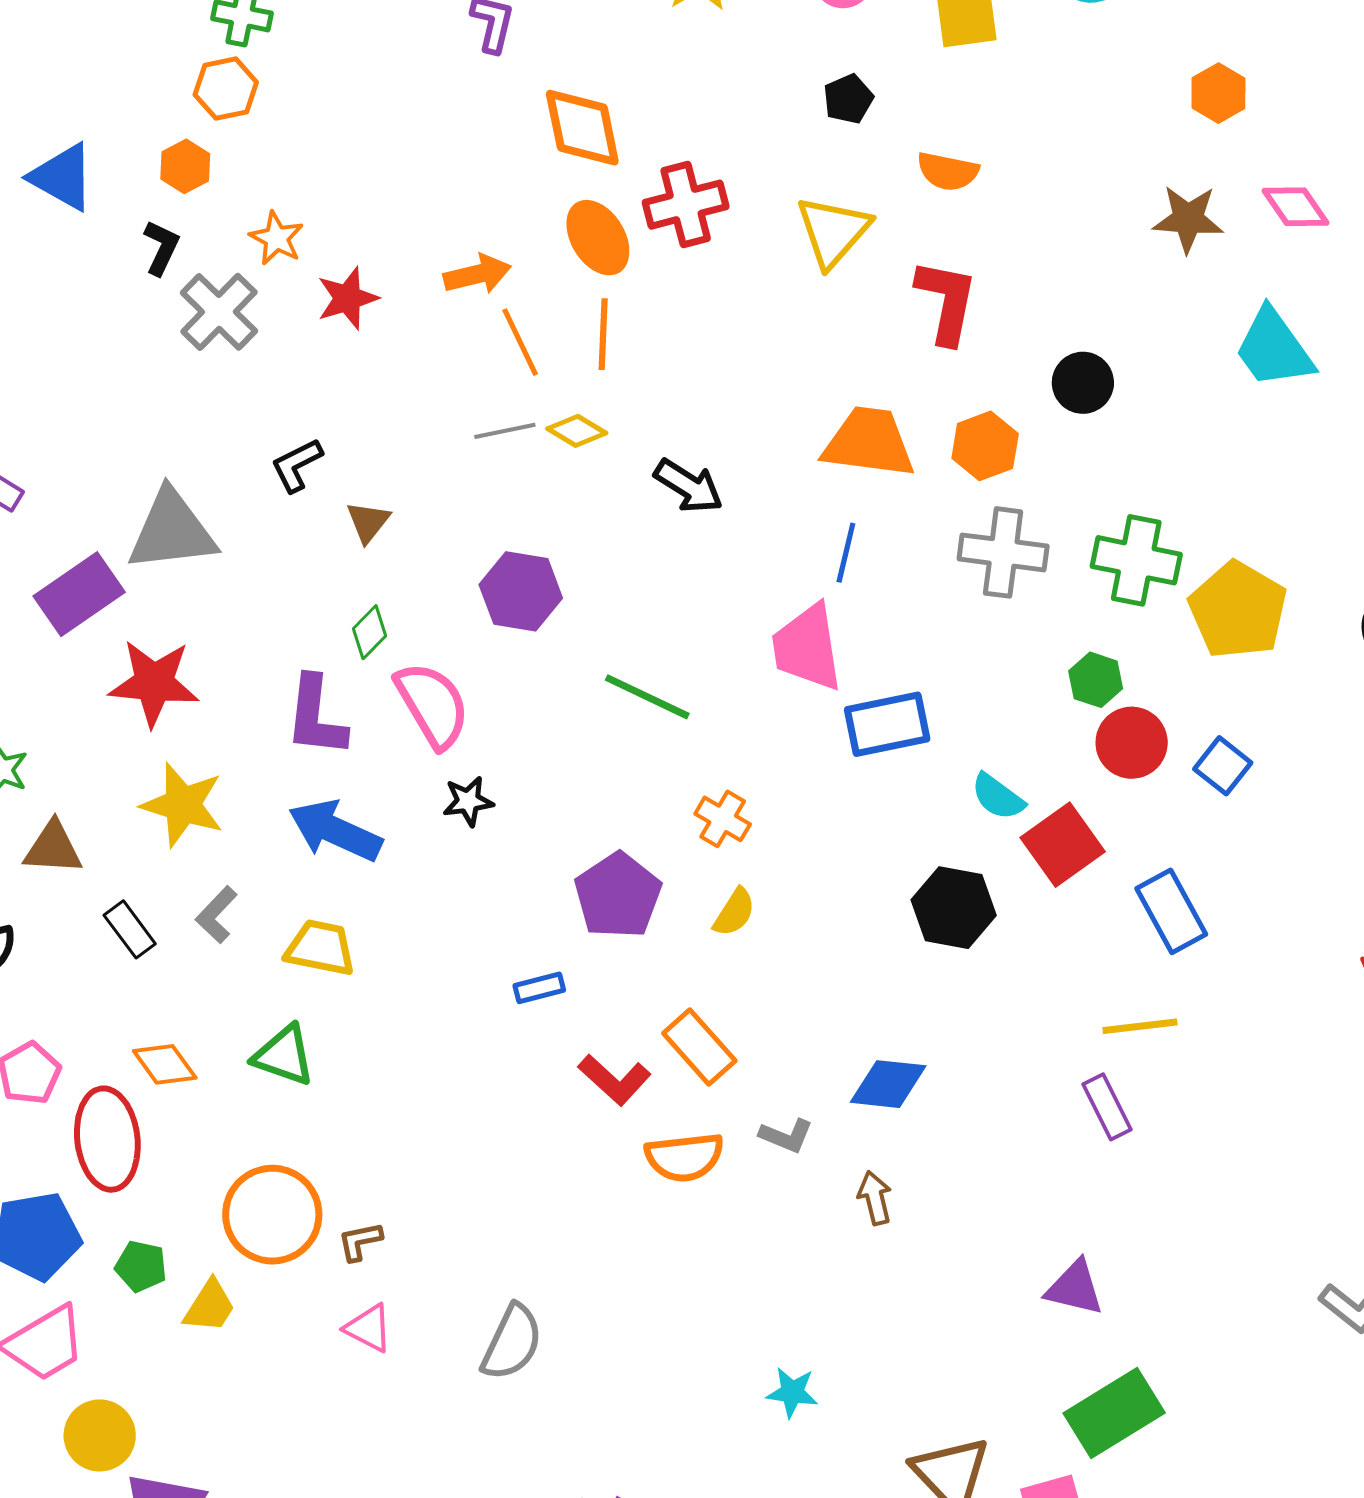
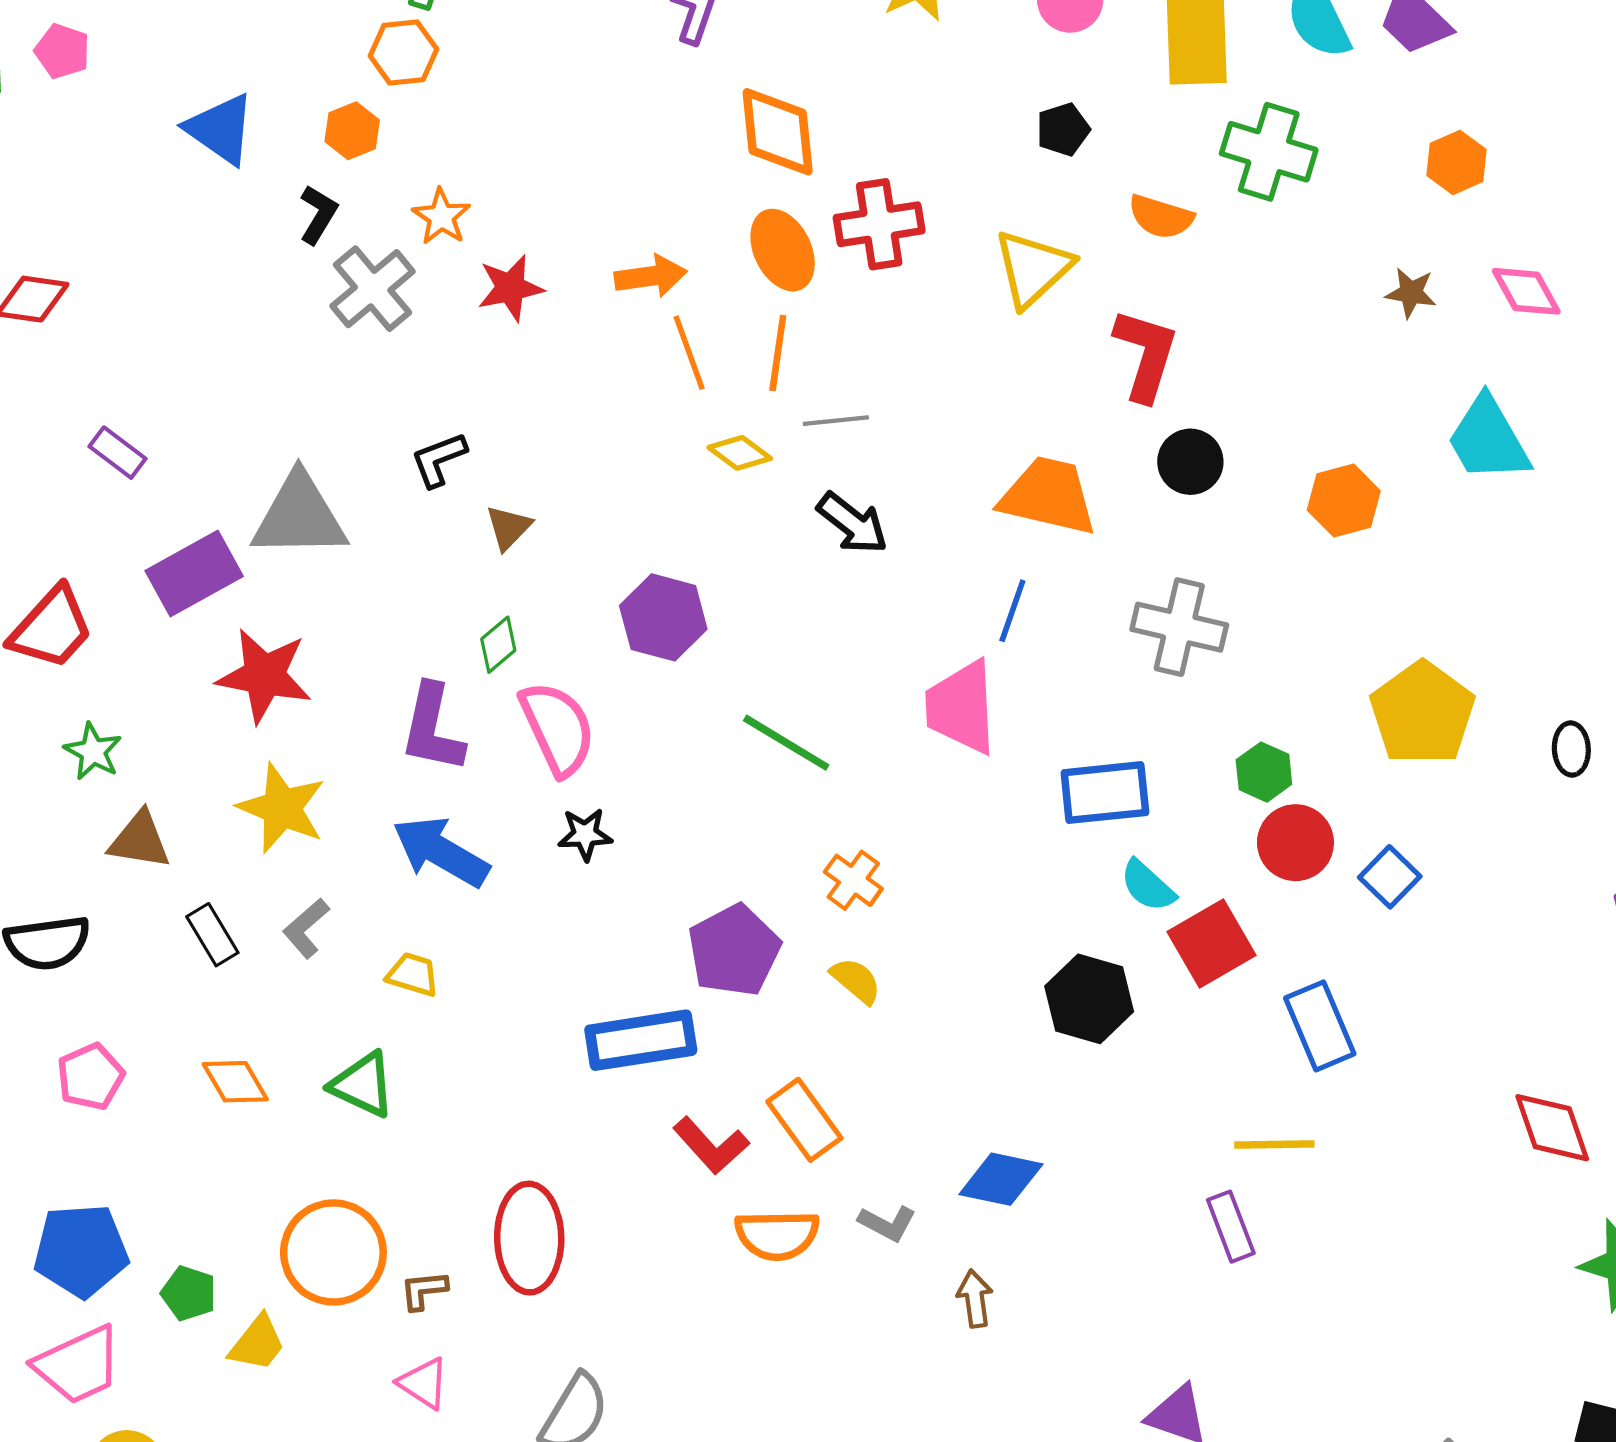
brown star: (1188, 219) -> (1411, 293), size x0.7
black circle: (1083, 383) -> (1190, 462), moved
gray line: (505, 431) -> (836, 421), moved
orange hexagon: (985, 446) -> (1344, 500), moved
green cross: (1136, 560) -> (1269, 152), moved
blue rectangle: (887, 724) -> (1105, 793), moved
yellow semicircle: (734, 912) -> (856, 981), turned -88
yellow trapezoid: (320, 948) -> (413, 974), size x0.7
blue rectangle: (539, 988) -> (641, 1040), size x2.0
red ellipse: (107, 1139) -> (529, 1238), moved

